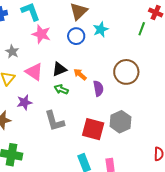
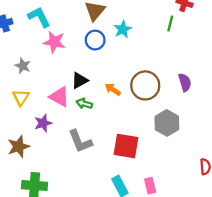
pink triangle: (34, 72) -> (59, 97), moved
brown circle: (126, 72) -> (145, 85), moved
orange arrow: (80, 74) -> (113, 89), moved
purple semicircle: (98, 88) -> (185, 82), moved
gray hexagon: (121, 122) -> (167, 123), moved

